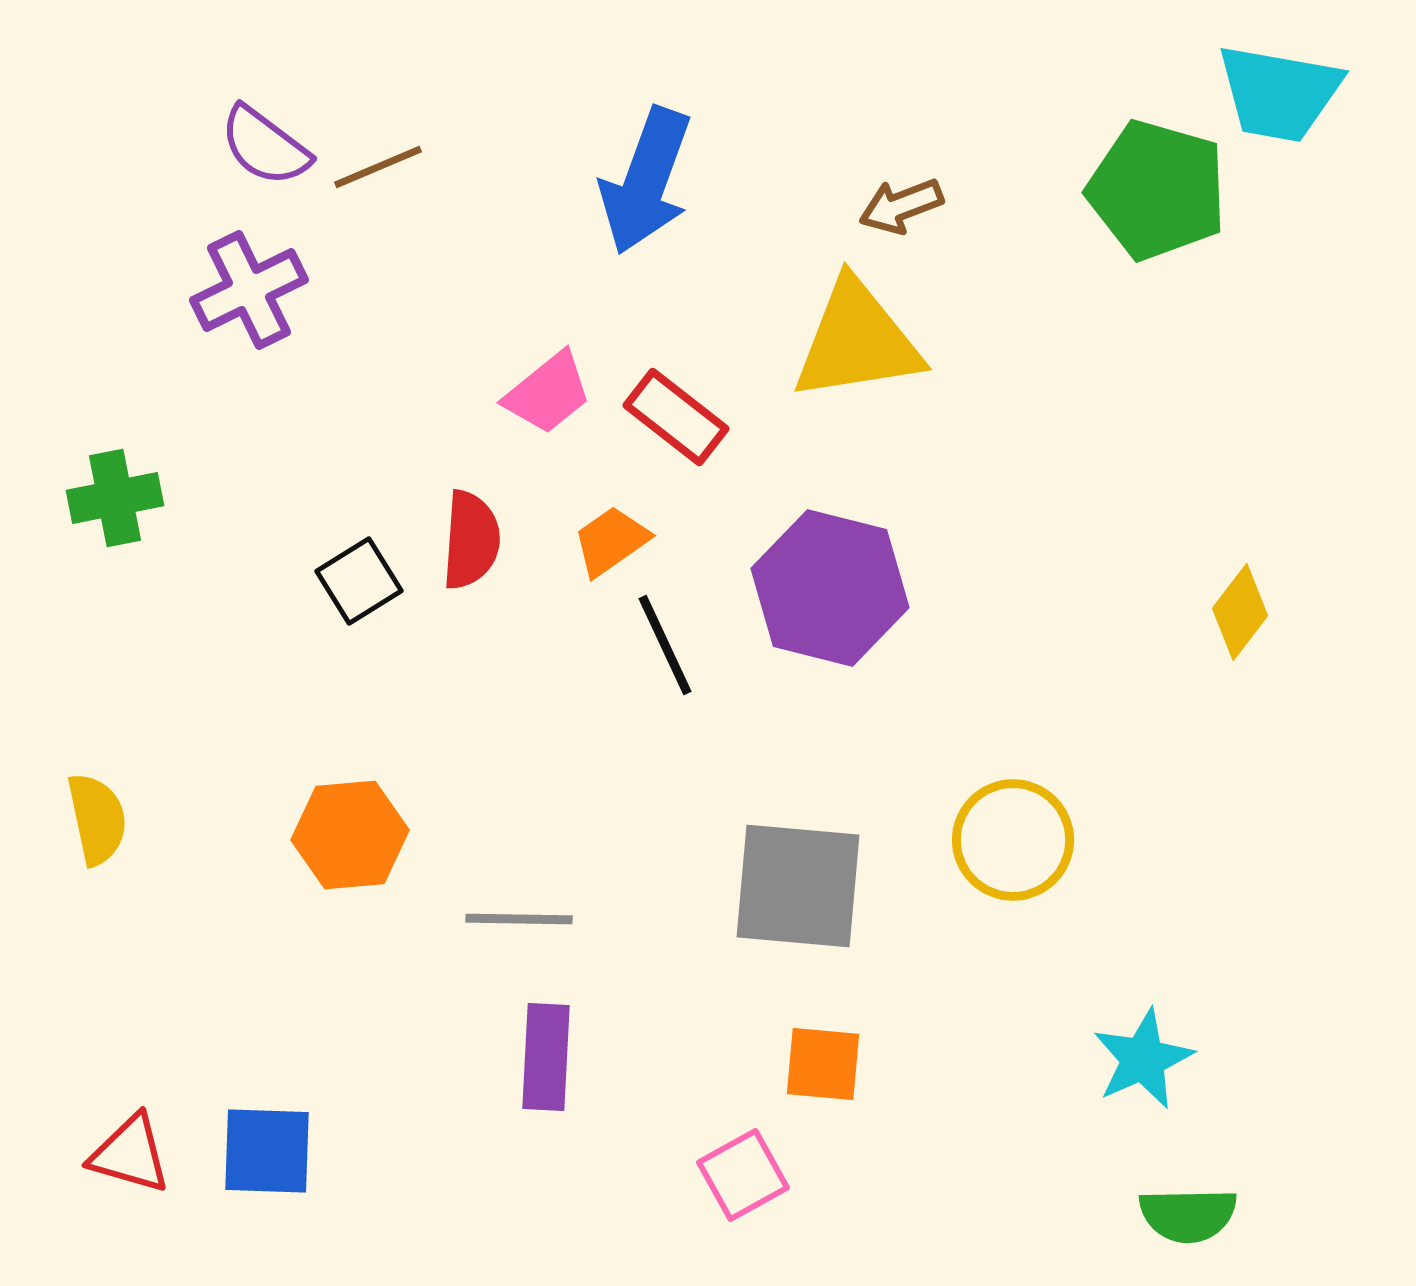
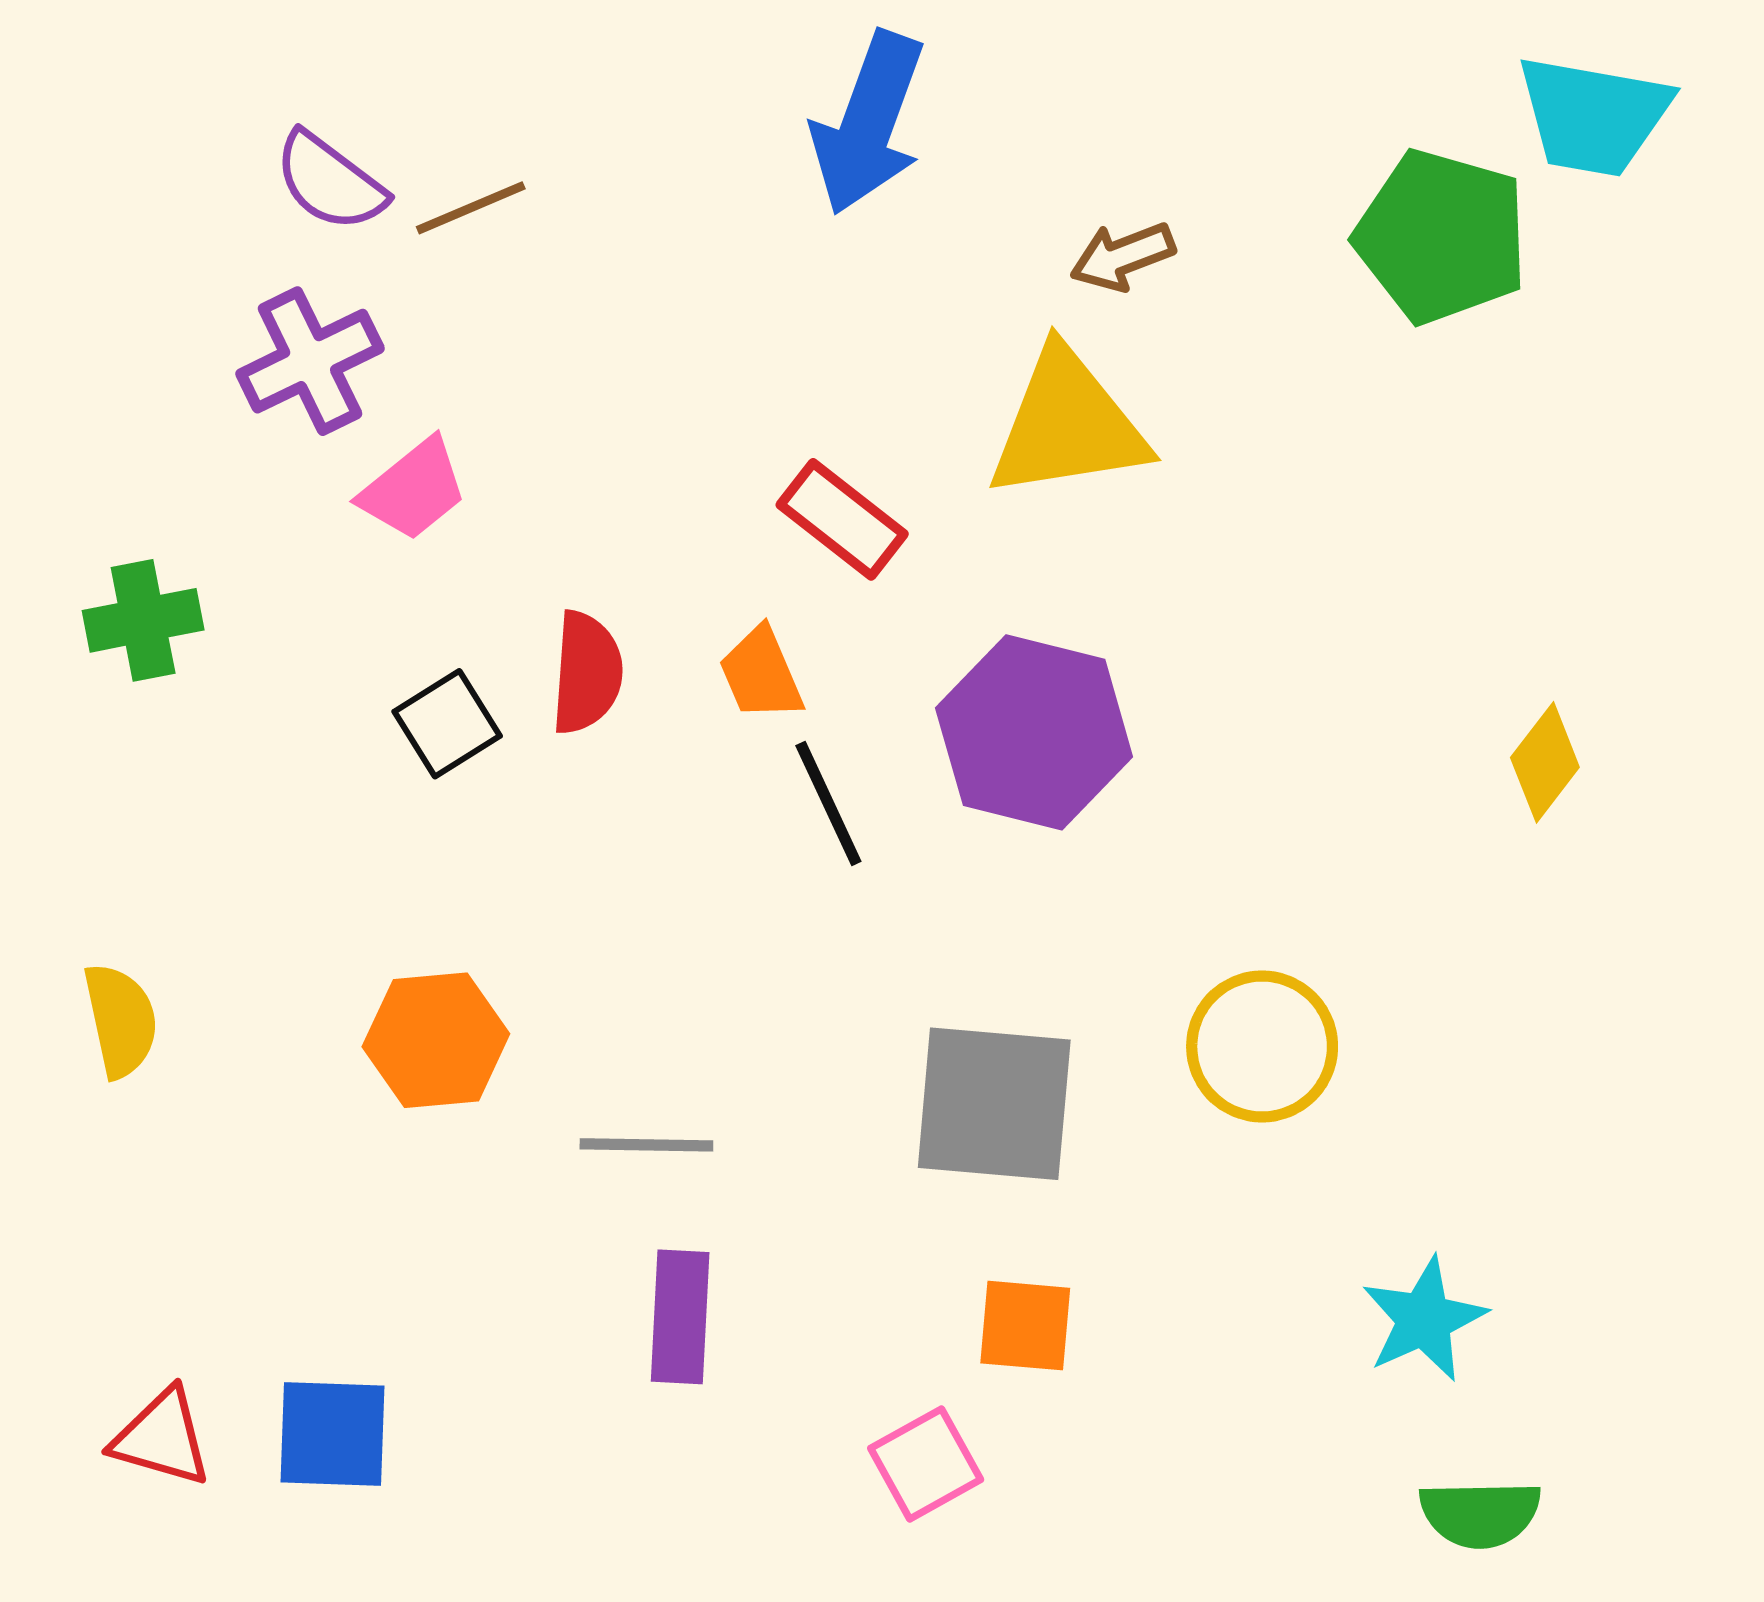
blue arrow: (646, 181) -> (868, 123), moved
pink trapezoid: (548, 393) -> (413, 489), moved
orange trapezoid: (611, 541) -> (761, 674), turned -78

